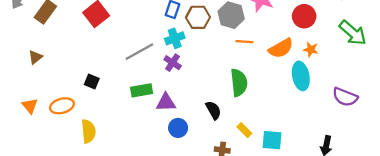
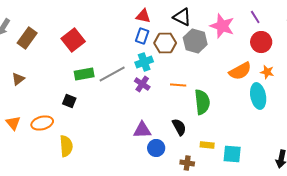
orange line: (244, 42) -> (178, 85), moved
green rectangle: (142, 90) -> (84, 74), moved
purple triangle: (166, 102) -> (142, 130), moved
blue circle: (178, 128) -> (156, 148), moved
yellow rectangle: (244, 130) -> (207, 145), turned -40

